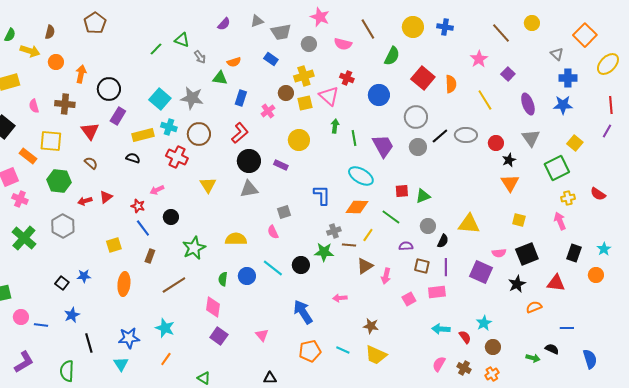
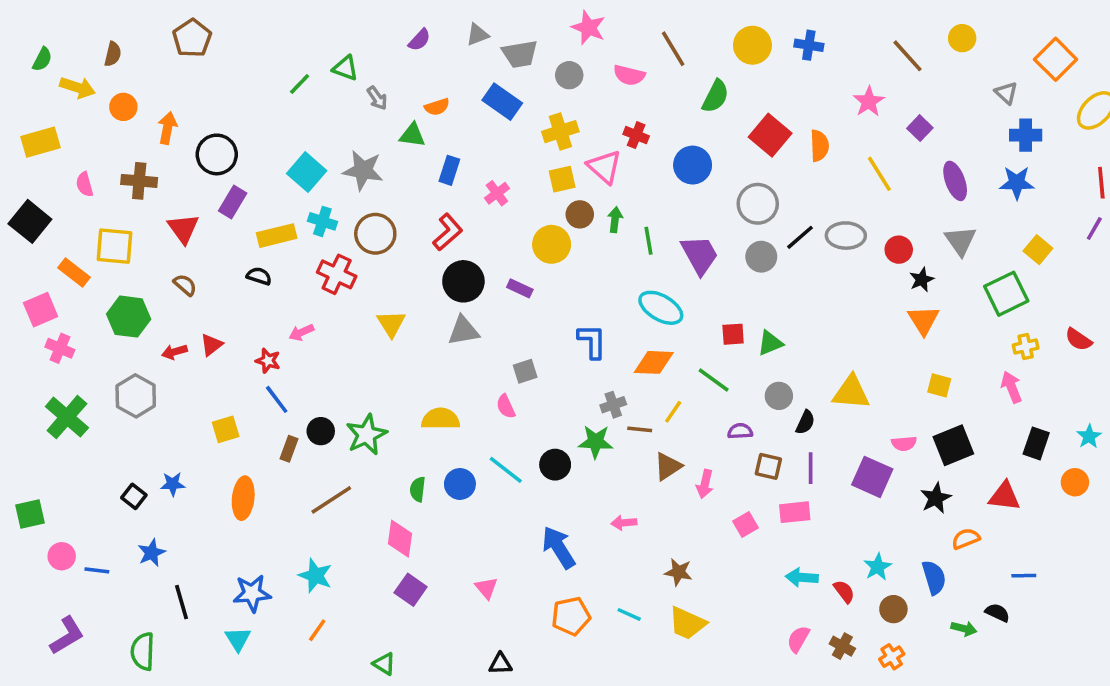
blue rectangle: (271, 59) -> (502, 102), size x1.5
brown circle: (286, 93) -> (580, 214), moved
black circle: (171, 217) -> (321, 431), moved
blue semicircle: (590, 359) -> (934, 577), moved

